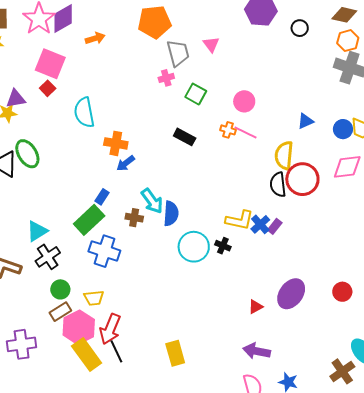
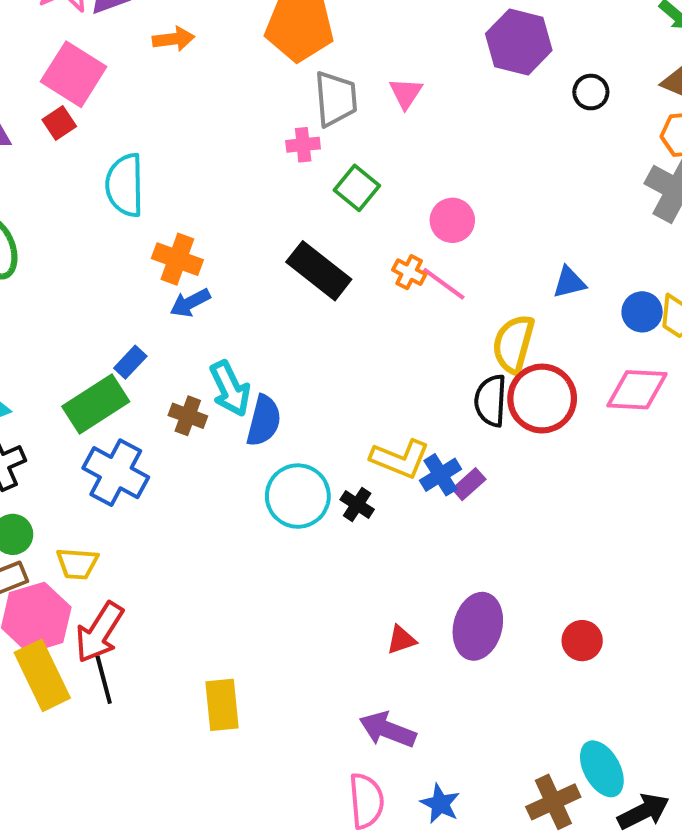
black rectangle: (185, 137) -> (319, 271), size x1.4
purple ellipse: (291, 294) -> (478, 626), turned -32

